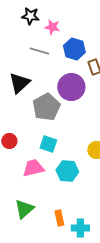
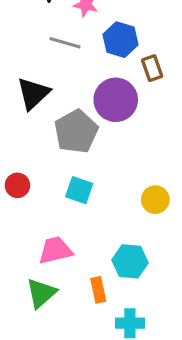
pink trapezoid: (33, 168) -> (55, 250), moved
cyan hexagon: (67, 171) -> (130, 261), moved
orange rectangle: (59, 218) -> (98, 290), moved

